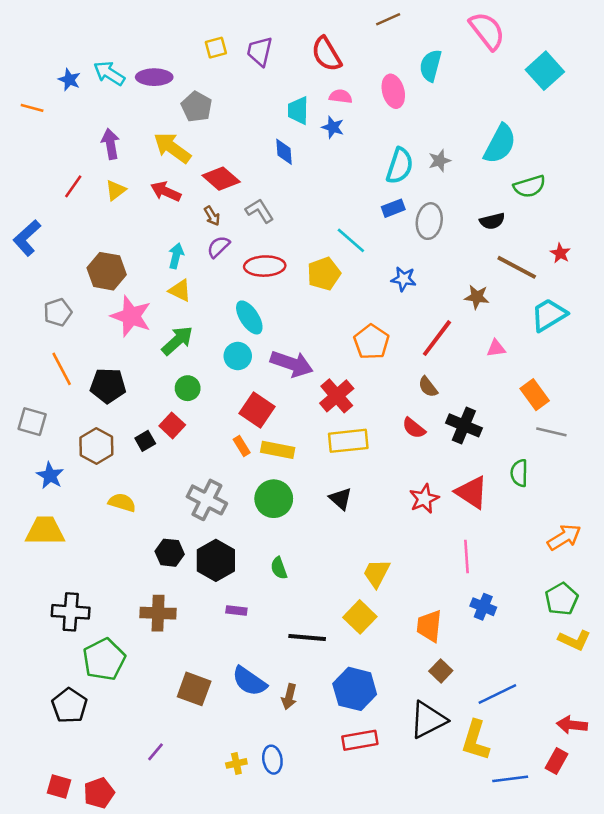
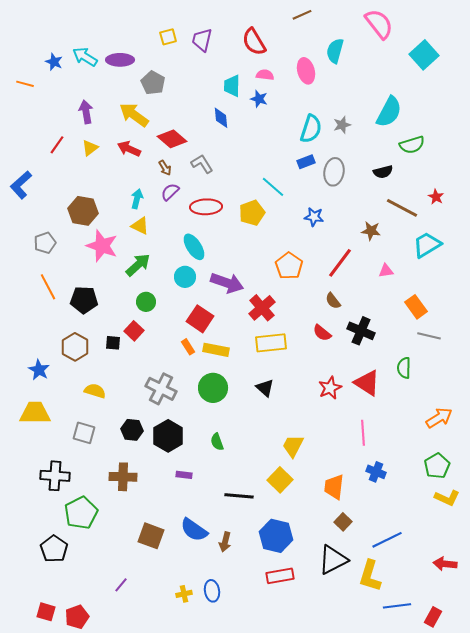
gray square: (32, 422) -> (84, 433), moved
black square: (145, 441) -> (113, 343), turned 35
red rectangle: (556, 761) -> (433, 617), moved

